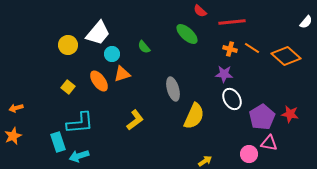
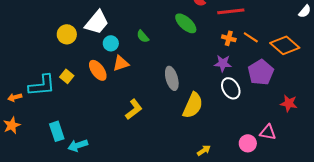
purple pentagon: (262, 117) -> (261, 72), moved
cyan L-shape: (80, 123) -> (42, 85), moved

